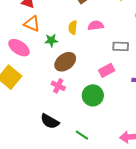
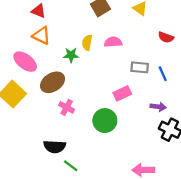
green star: (51, 40) -> (71, 55), moved
brown ellipse: (65, 62) -> (53, 82), moved
black semicircle: (50, 121) -> (55, 147), turned -30
green line: (82, 135) -> (71, 166), moved

